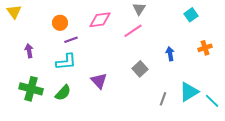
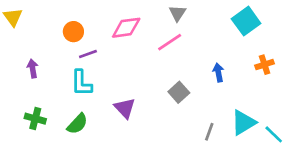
cyan square: (191, 15) -> (246, 21), size x1.5
cyan L-shape: (66, 62) -> (81, 83), turned 95
green cross: (31, 89) -> (35, 119), size x0.7

